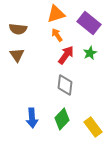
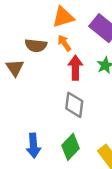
brown semicircle: (18, 29) -> (36, 45), moved
red arrow: (66, 55) -> (75, 68), turned -36

